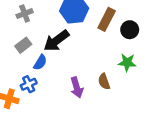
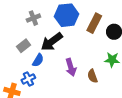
gray cross: (25, 14) -> (33, 18), moved
purple arrow: (77, 87) -> (71, 67), moved

